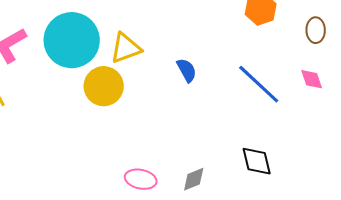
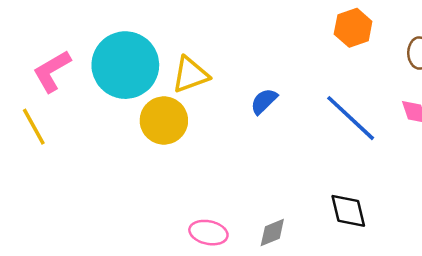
blue semicircle: (187, 70) -> (264, 101), turned -105

